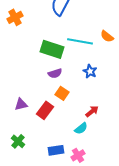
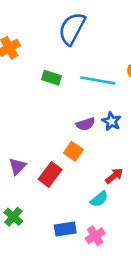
green rectangle: (52, 49) -> (52, 78), moved, size x0.6
purple semicircle: (55, 73) -> (86, 124), moved
purple triangle: (21, 104) -> (17, 166), turned -32

